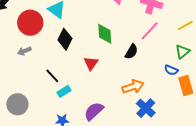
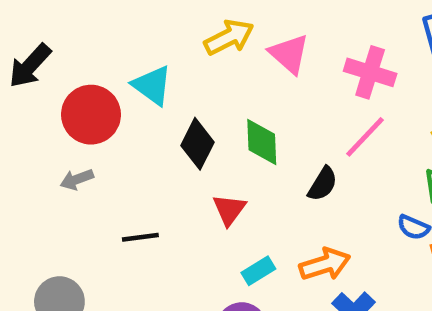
black diamond: (65, 39) -> (197, 144), moved
black line: (52, 76) -> (140, 237), turned -56
cyan rectangle: (64, 91) -> (258, 271), moved

